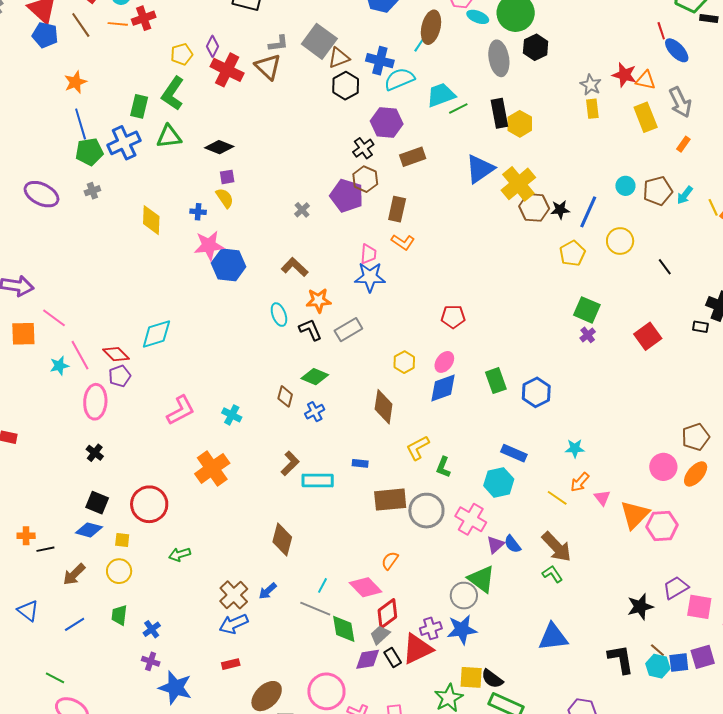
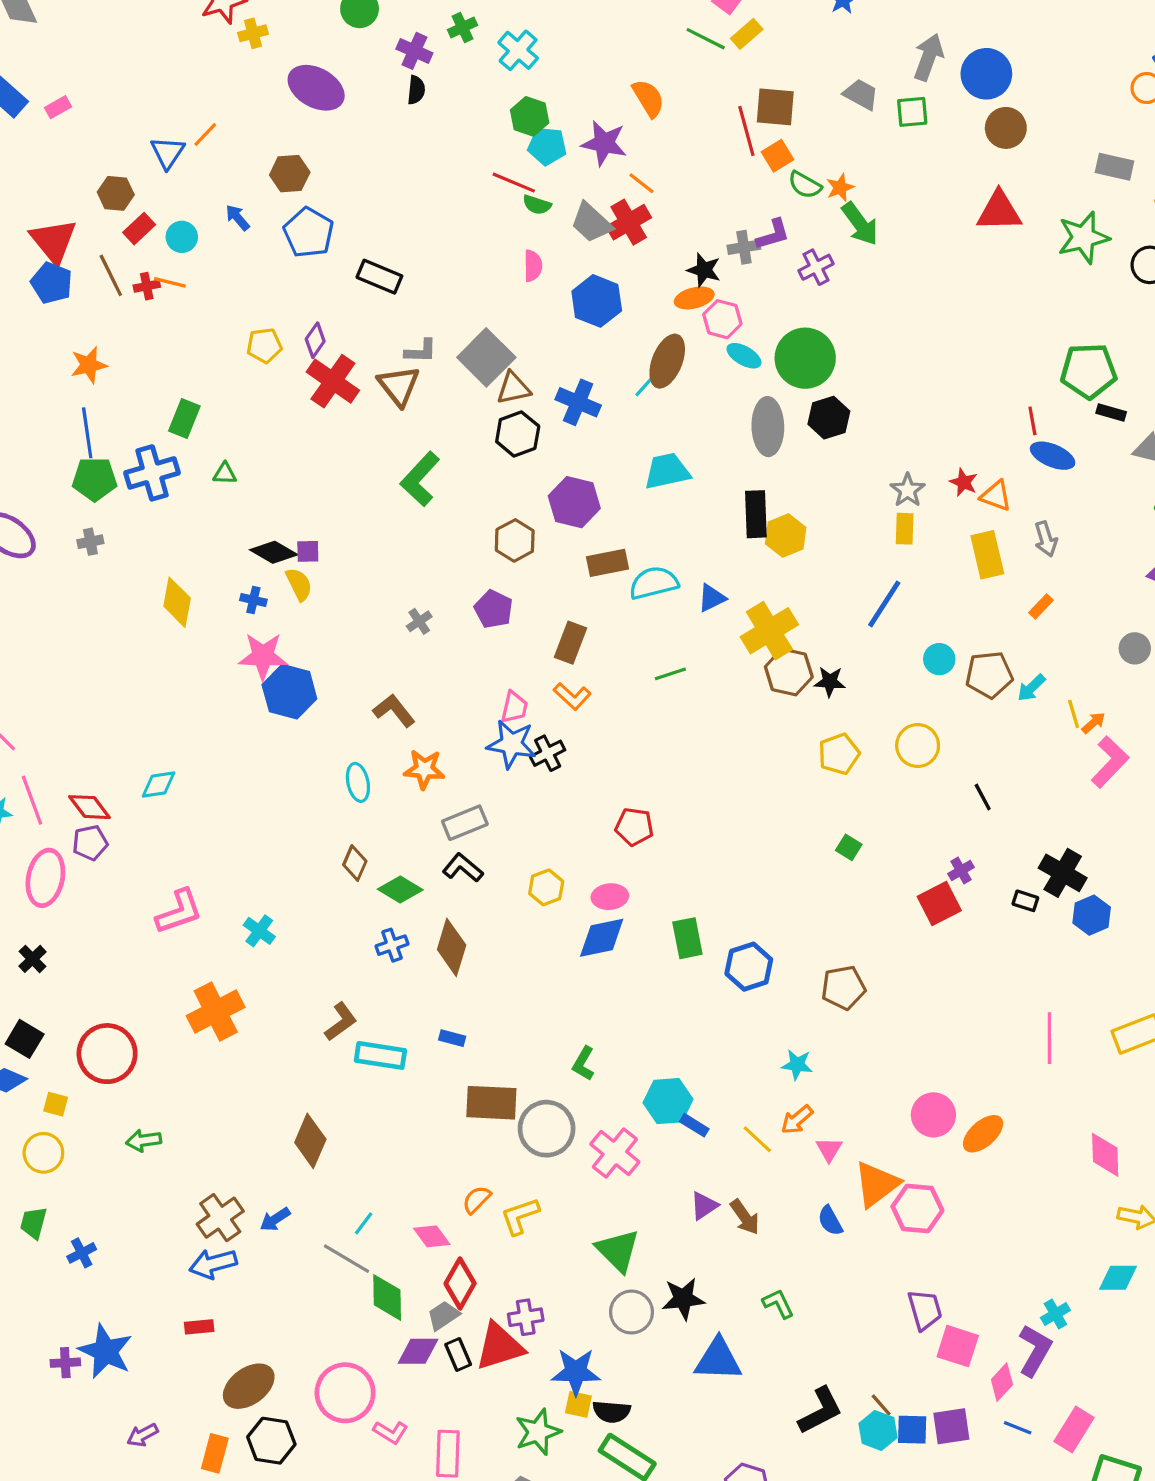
red cross: (144, 18) -> (147, 286), moved, size x0.7
blue ellipse: (677, 50) -> (1053, 456), turned -32
red star: (624, 75) -> (964, 482), size x0.7
cyan semicircle: (399, 79) -> (654, 583), moved
green L-shape: (173, 93) -> (420, 479), moved
gray arrow: (680, 102) -> (1046, 539), size x0.7
green line: (458, 108) -> (670, 674), moved
green triangle: (169, 137) -> (225, 473), size x0.6
black diamond: (219, 147) -> (274, 552), moved
black cross: (363, 148) -> (548, 753), moved
blue triangle: (480, 169) -> (712, 598), size x0.6
brown hexagon: (365, 179) -> (515, 540), moved
purple pentagon: (347, 196) -> (494, 609), size x0.7
blue line: (588, 212) -> (884, 604), moved
green square: (587, 310) -> (849, 847), size x0.6
black L-shape: (310, 330) -> (463, 868), moved, turned -35
cyan diamond: (156, 334) -> (159, 785), size x0.7
purple cross: (588, 335) -> (961, 870), moved
pink ellipse: (444, 362) -> (610, 897), turned 40
brown diamond: (285, 396) -> (355, 863), moved
brown diamond: (384, 407) -> (452, 947), moved
brown pentagon: (696, 437) -> (843, 988), moved
yellow L-shape: (418, 448) -> (520, 1216), moved
blue rectangle: (514, 453) -> (694, 1125), moved, size x0.7
blue semicircle: (512, 544) -> (830, 1221), moved
purple triangle: (495, 545) -> (704, 1206), moved
brown arrow: (557, 547) -> (745, 1217), size x0.7
green L-shape: (552, 574) -> (778, 1304), moved
pink diamond: (366, 587) -> (432, 1236), size x0.7
purple trapezoid: (676, 588) -> (925, 1310), turned 96
gray circle: (464, 596) -> (632, 1312), moved
black star: (640, 607) -> (683, 1299), moved
red diamond: (387, 614) -> (460, 1283), turned -32
blue star: (462, 630) -> (576, 1372), moved
black L-shape: (621, 659) -> (820, 1411), turned 64
purple cross: (151, 661) -> (65, 1363), moved, turned -30
yellow square: (471, 677) -> (578, 1404), size x0.7
black semicircle: (492, 679) -> (612, 1412), turned -40

